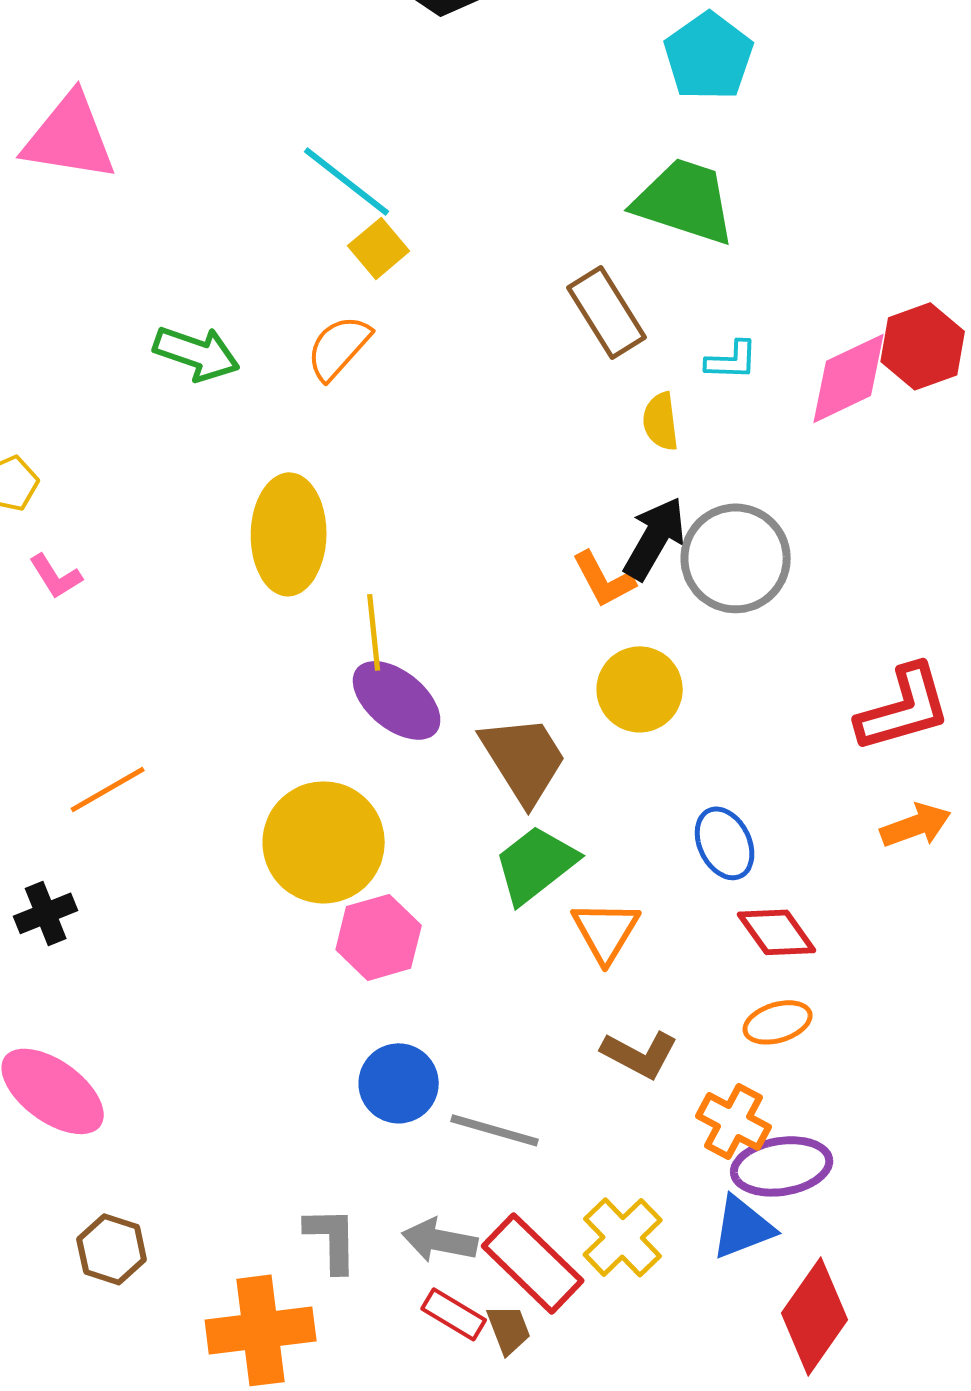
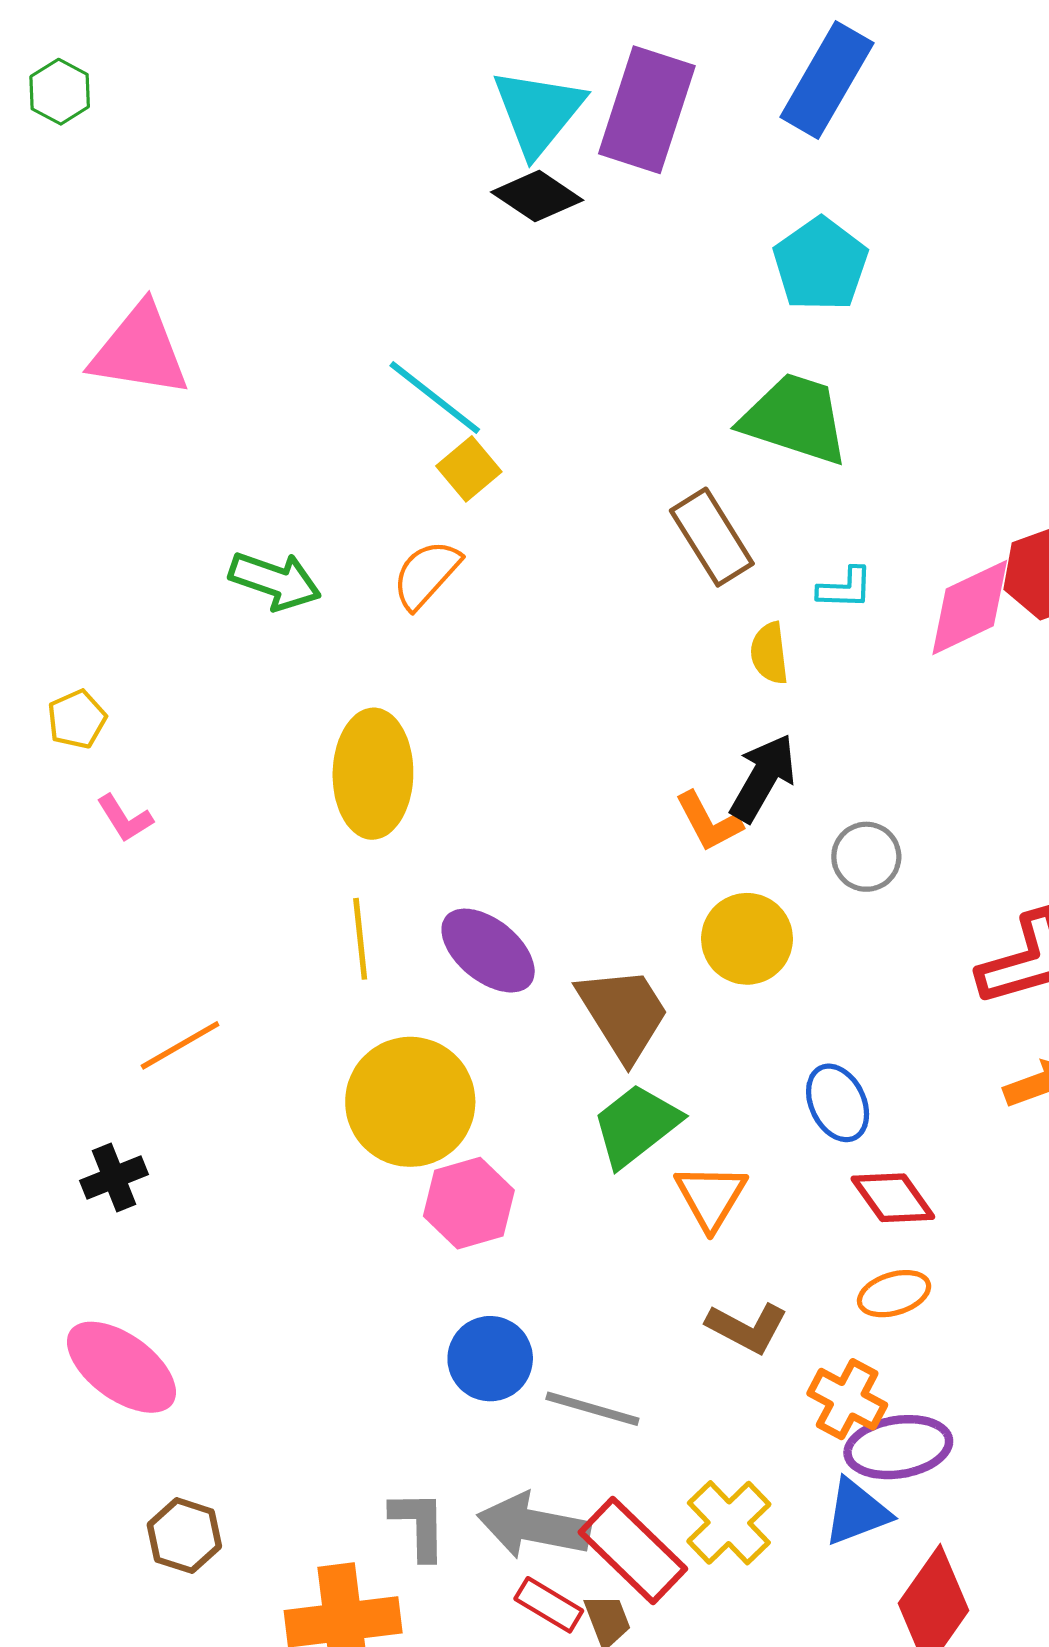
gray circle: (736, 558) -> (866, 857), moved, size x0.6
yellow line: (374, 632) -> (360, 939), moved
gray arrow: (440, 1240) -> (534, 1526), size x1.4

